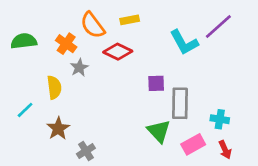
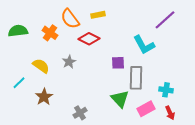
cyan L-shape: (184, 42) -> (144, 45), moved
gray star: (79, 68) -> (69, 62), moved
yellow semicircle: (54, 87) -> (41, 66), turned -48
gray cross: (86, 151) -> (80, 113), moved

